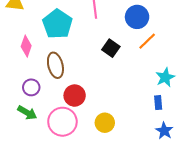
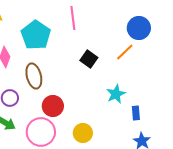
blue circle: (137, 17) -> (139, 28), moved
cyan star: (165, 77) -> (116, 94), moved

